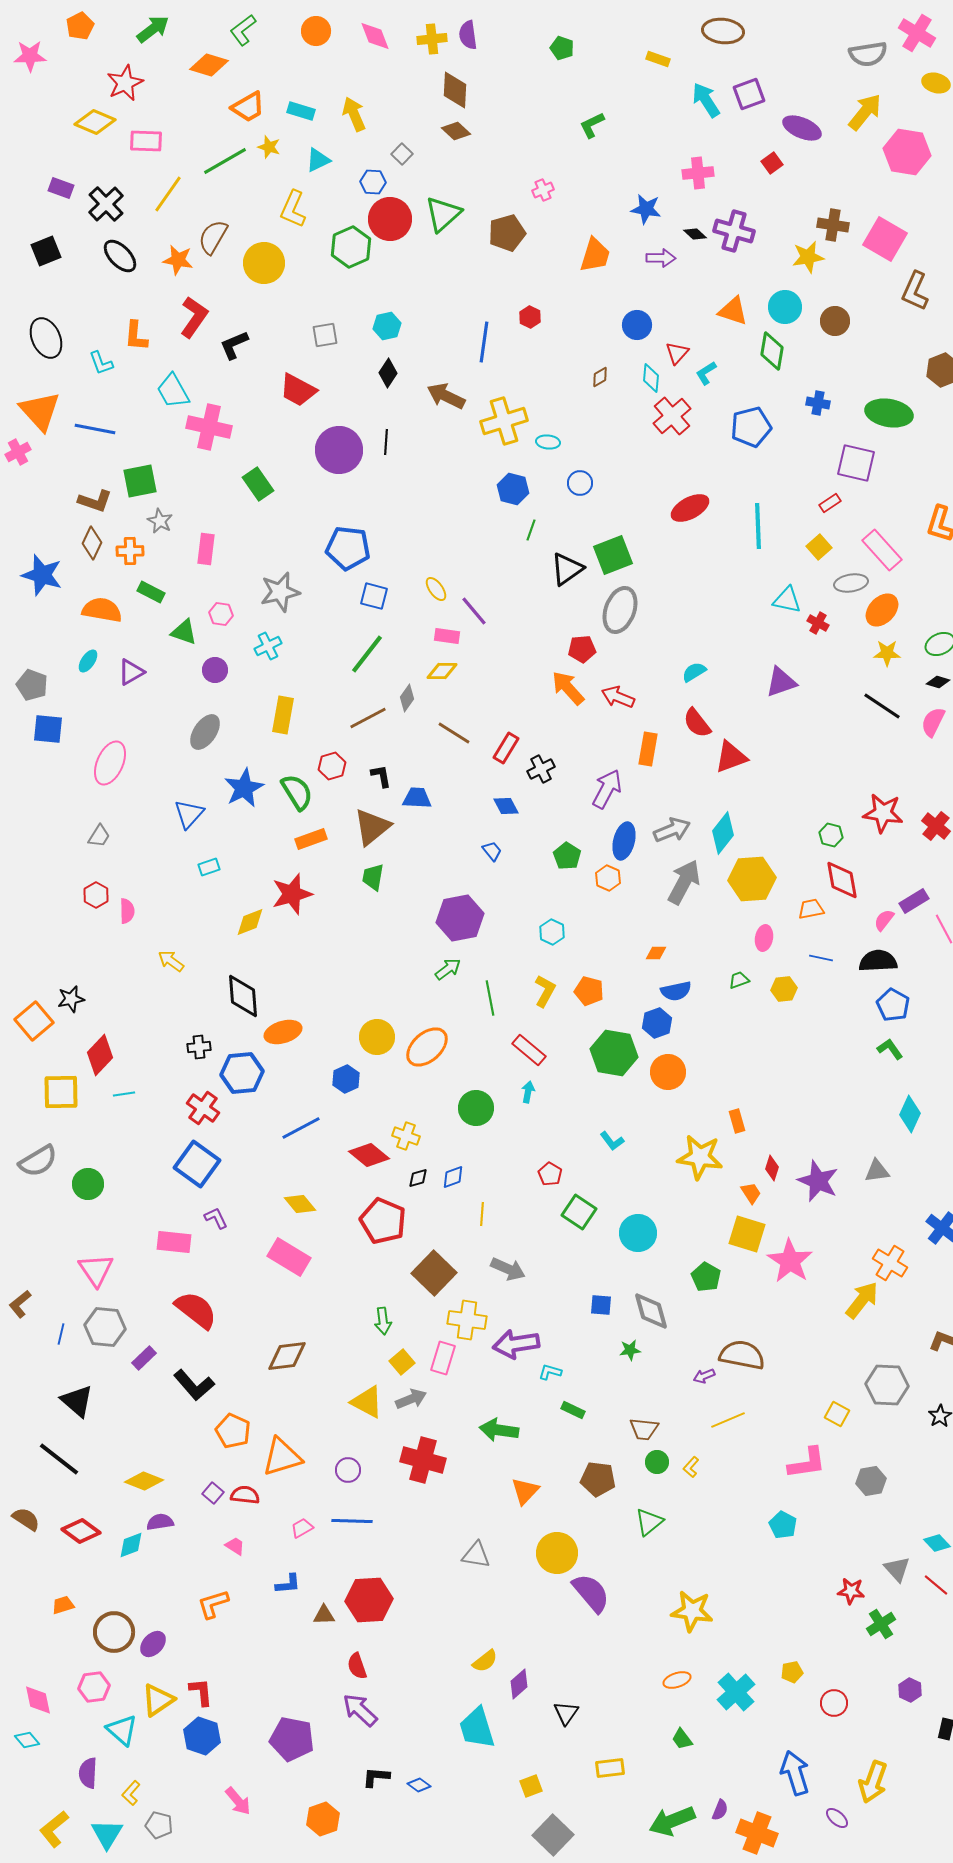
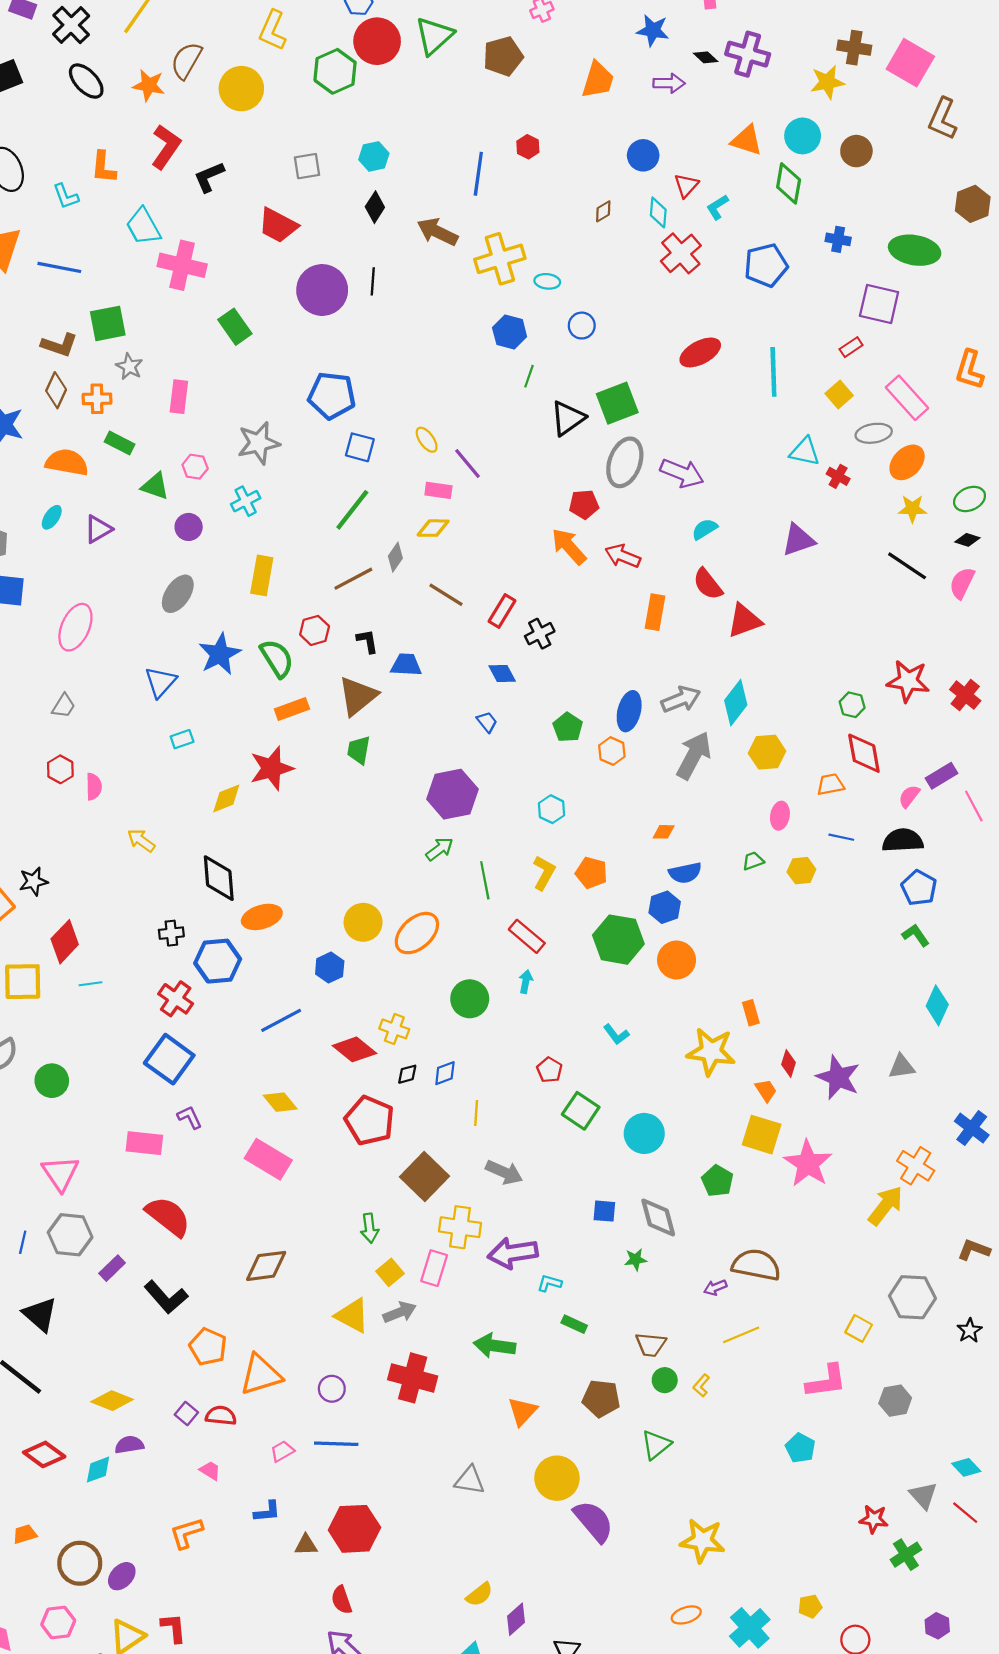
purple arrow: (607, 789) -> (682, 473), moved, turned 84
yellow hexagon: (752, 879) -> (767, 752), size x0.7

